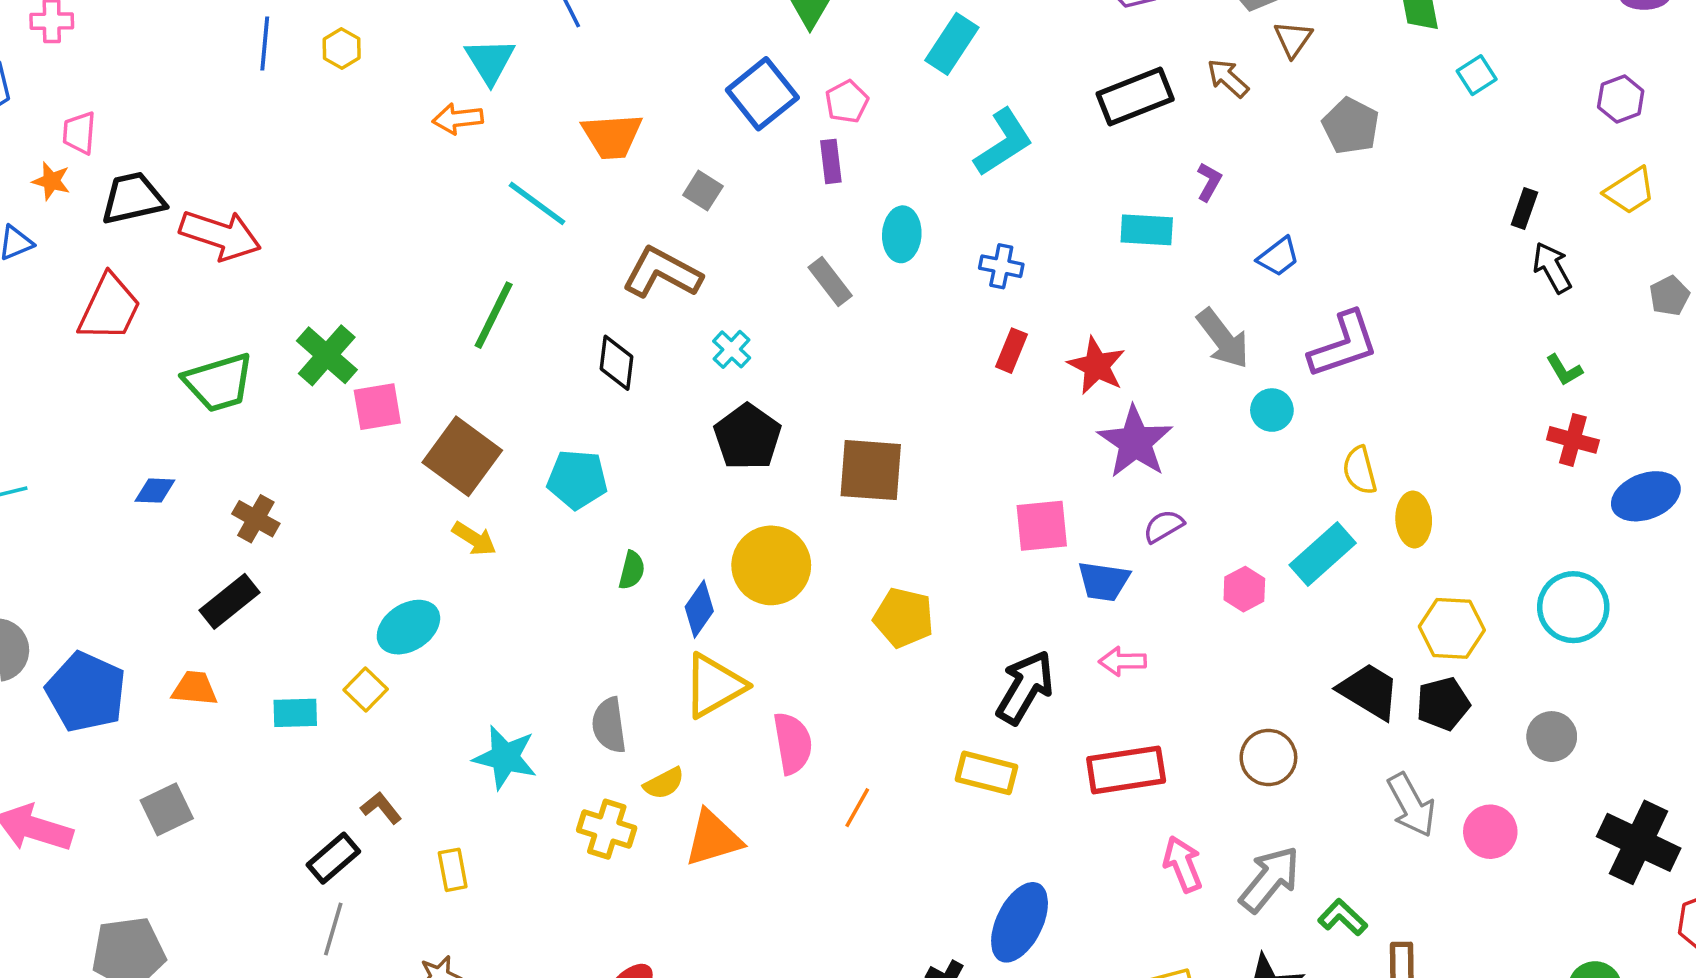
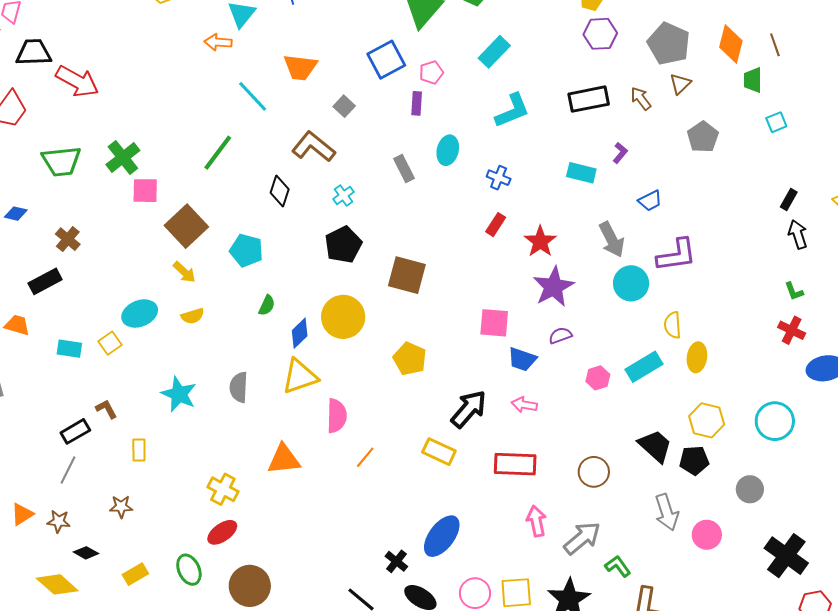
cyan circle: (1272, 410) -> (631, 283), size x1.5
yellow semicircle: (664, 783) -> (193, 316), moved
yellow cross: (607, 829) -> (223, 489), moved

